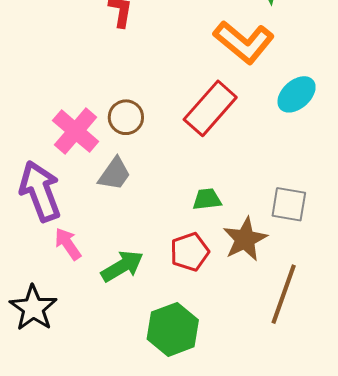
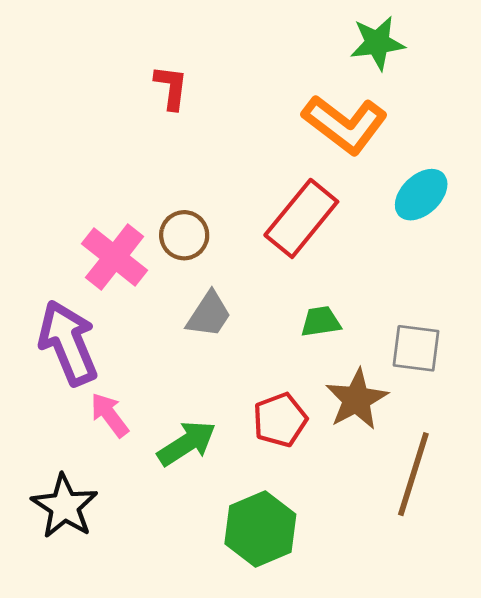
gray trapezoid: (115, 174) -> (209, 315), moved
green trapezoid: (207, 199) -> (321, 322), moved

